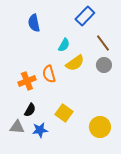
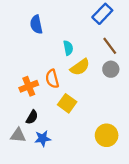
blue rectangle: (85, 16) -> (102, 14), moved
cyan semicircle: (64, 45) -> (68, 48), turned -40
yellow square: (64, 113) -> (67, 103), moved

